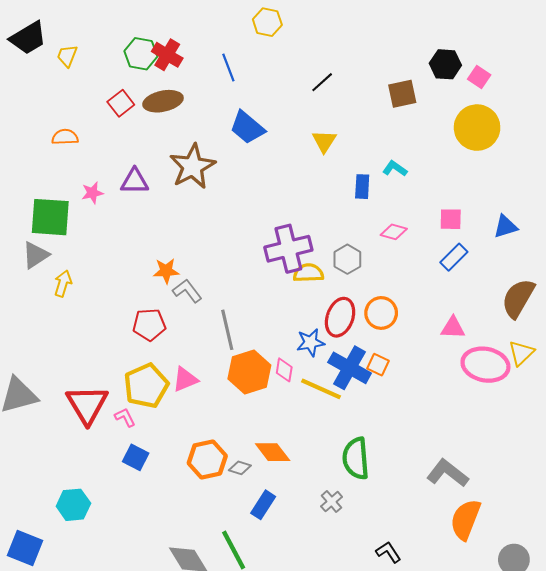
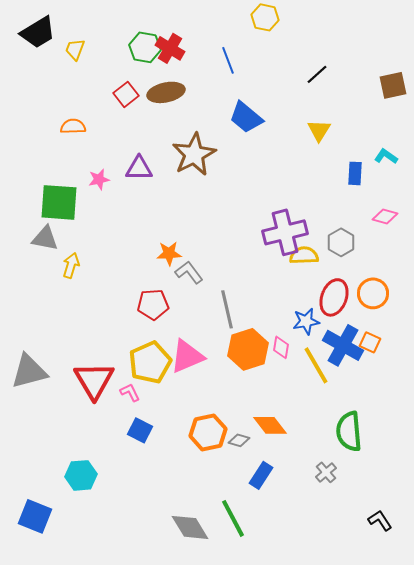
gray triangle: (35, 255) -> (45, 238), turned 44
pink triangle: (185, 379) -> (187, 356), size x1.4
yellow line: (321, 389) -> (316, 365), turned 36

